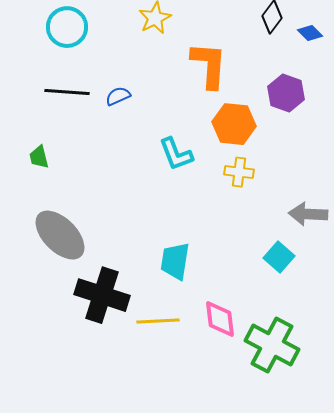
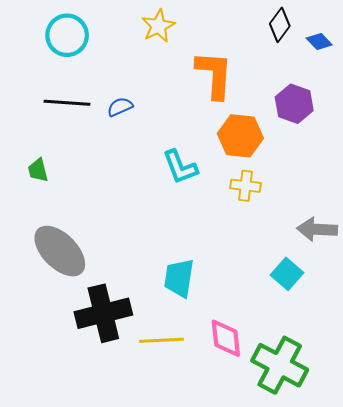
black cross: (102, 295) -> (103, 313), turned -32

